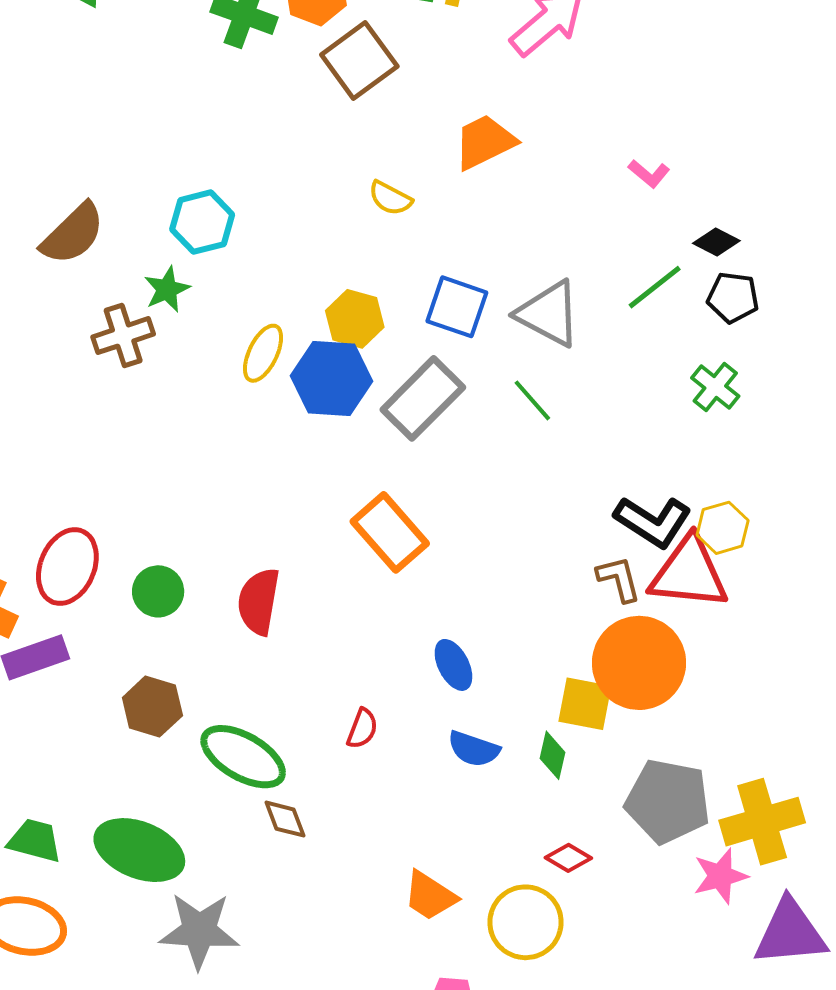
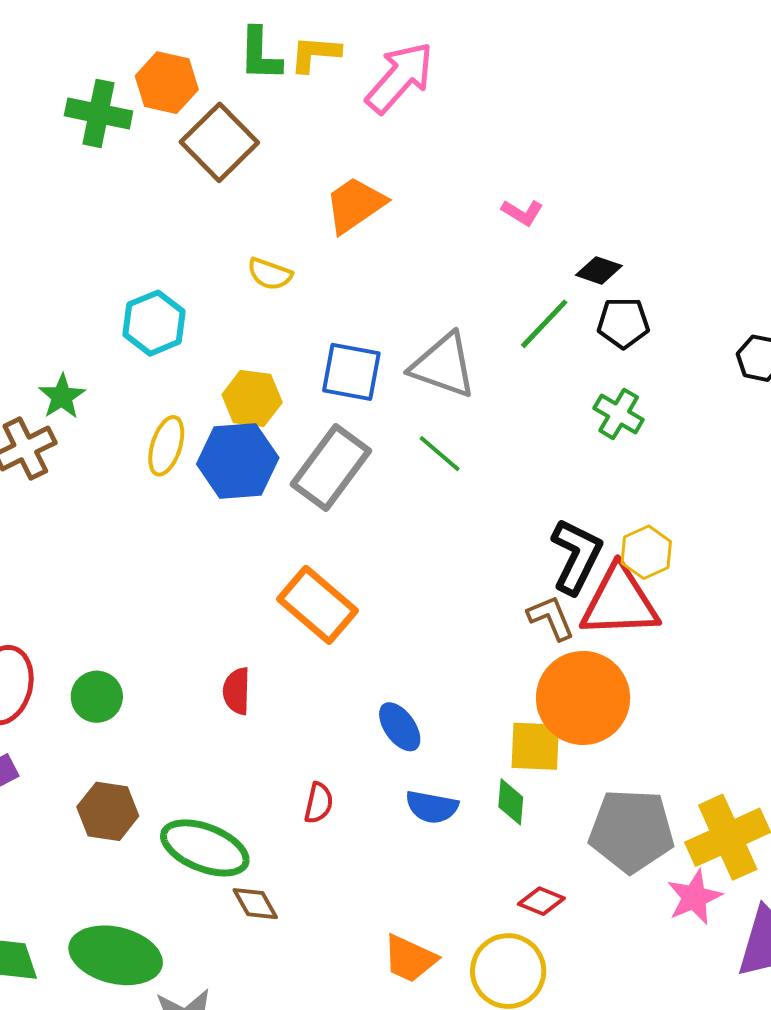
cyan hexagon: (202, 222) -> (154, 323), moved
black L-shape: (653, 522) -> (576, 556), turned -88
red semicircle: (259, 601) -> (237, 691), moved, size x0.7

